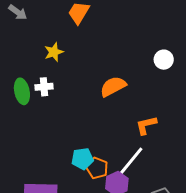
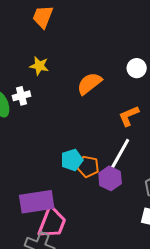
yellow star: (54, 52) -> (39, 66), moved, turned -30
white circle: (164, 60) -> (137, 68), moved

